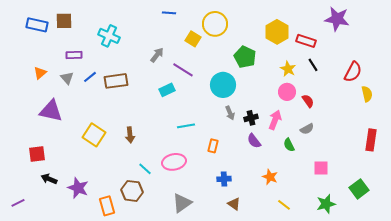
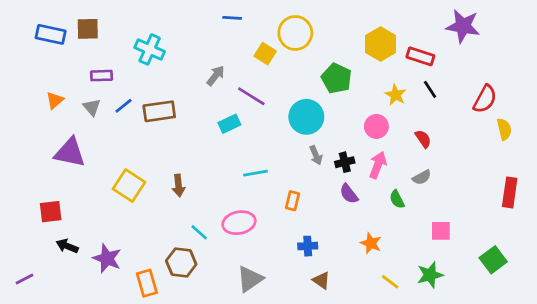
pink circle: (287, 92) -> (376, 126), moved
green star: (326, 204) -> (430, 275), moved

